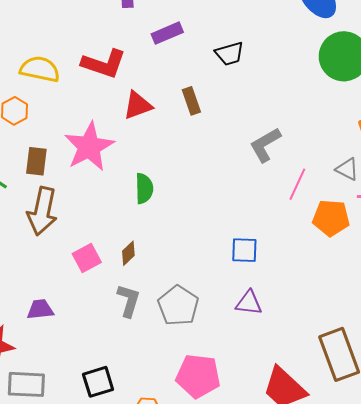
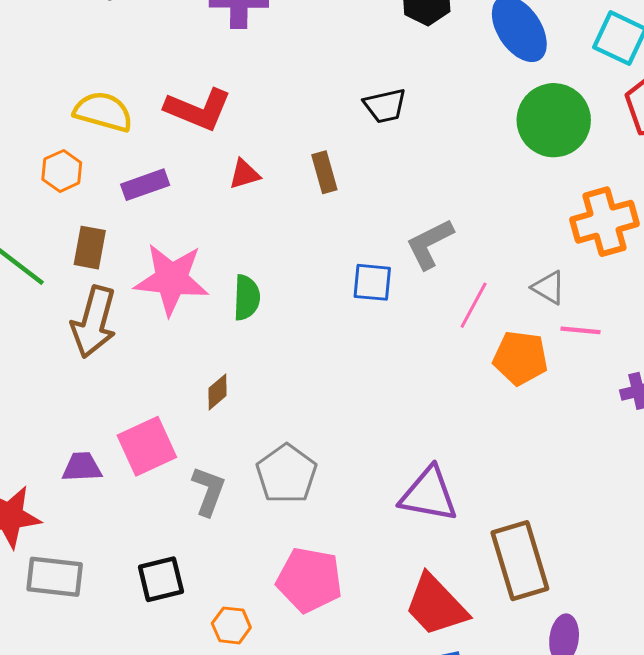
purple rectangle: (167, 33) -> (145, 185), moved
red triangle: (138, 105) -> (244, 174), size x0.7
pink star: (89, 147) -> (172, 279), moved, turned 30
blue square: (244, 250) -> (372, 282), moved
pink square: (87, 258) -> (147, 446), moved, size x1.4
gray L-shape: (129, 301) -> (209, 491), moved
purple triangle: (249, 303) -> (429, 494), moved, size x1.5

